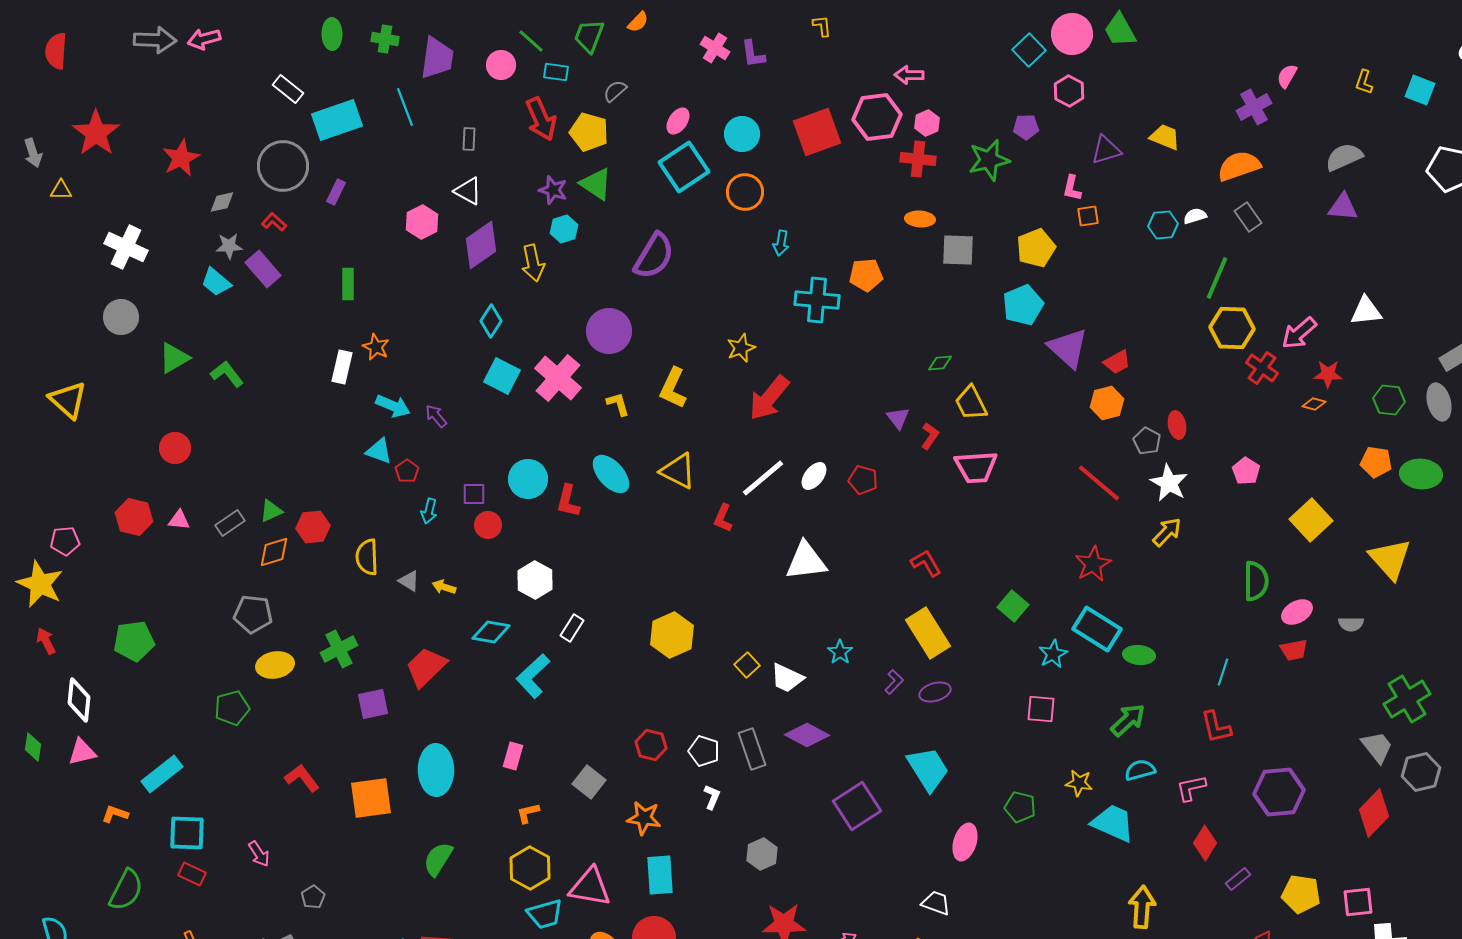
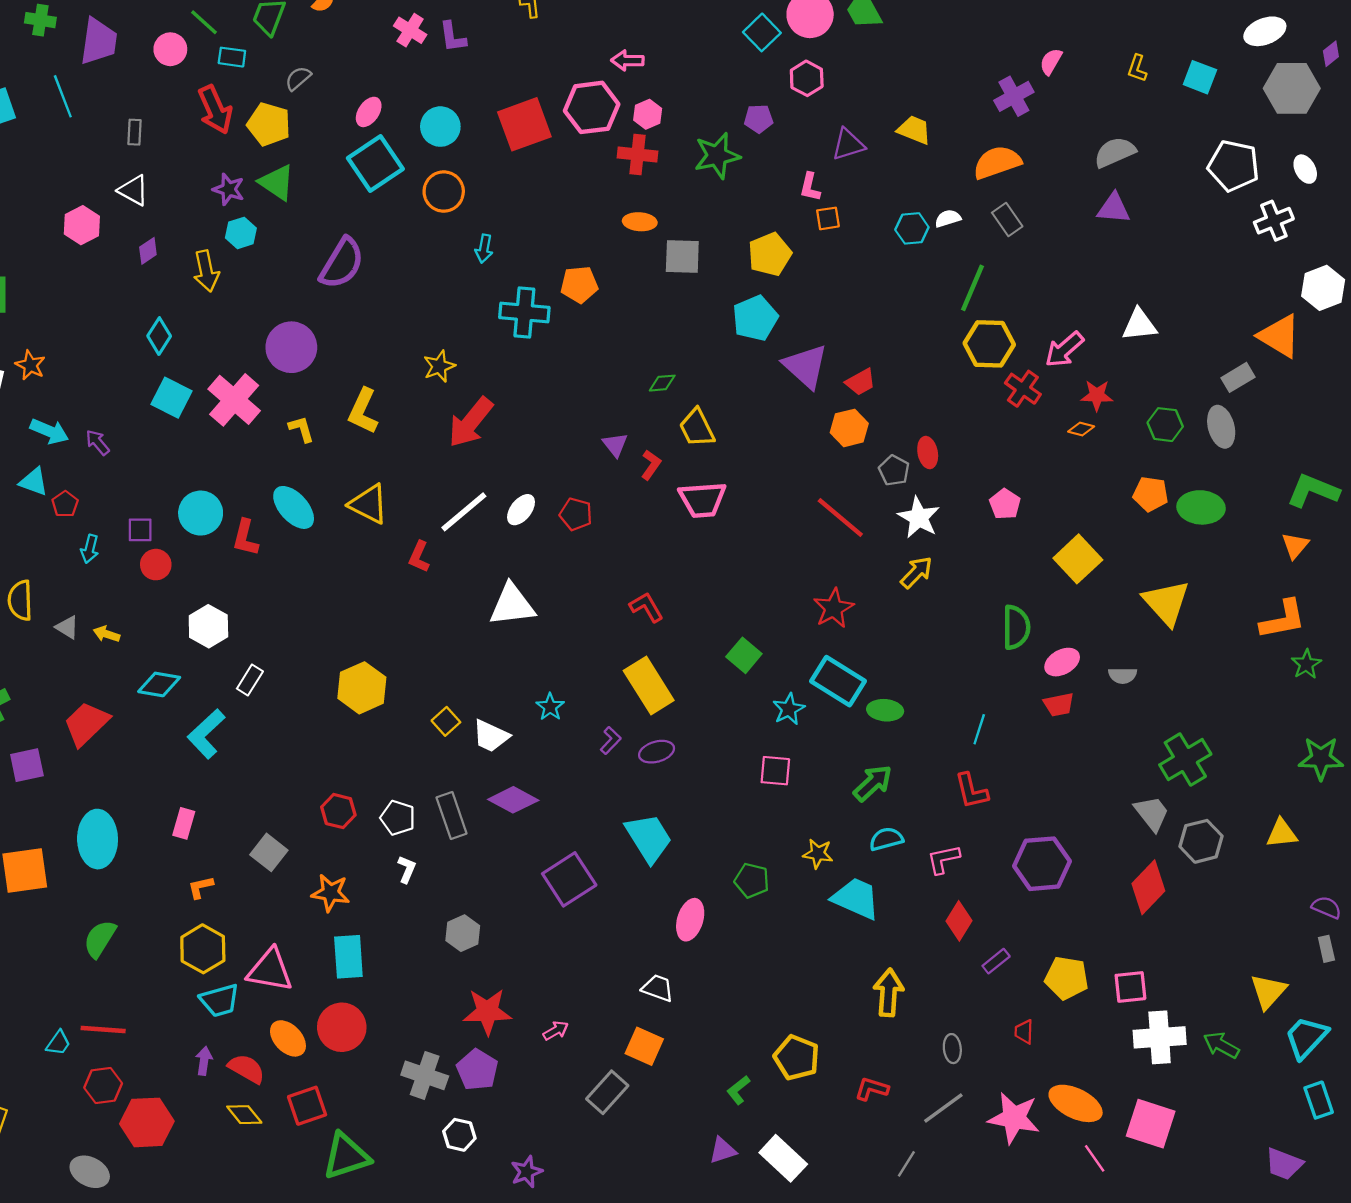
purple diamond: (481, 245) -> (148, 251), size x0.5

